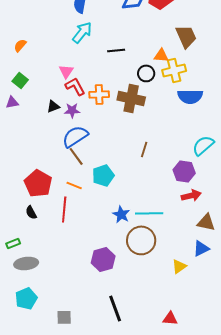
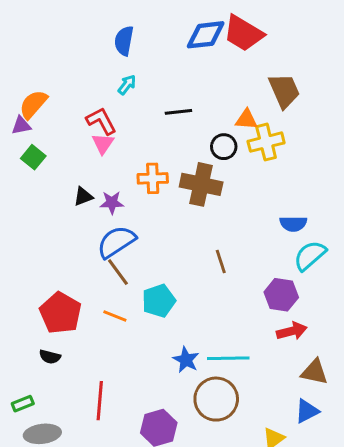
cyan arrow: (82, 32) -> (127, 85), size x0.6
orange semicircle: (20, 45) -> (33, 104), size x1.5
red L-shape: (75, 86) -> (101, 121), moved
blue semicircle: (190, 96) -> (293, 224), moved, size x0.7
purple triangle: (12, 102) -> (21, 125), moved
brown line: (144, 149) -> (221, 262), turned -35
red line: (64, 209) -> (100, 401), moved
black semicircle: (31, 212) -> (50, 357), turned -48

